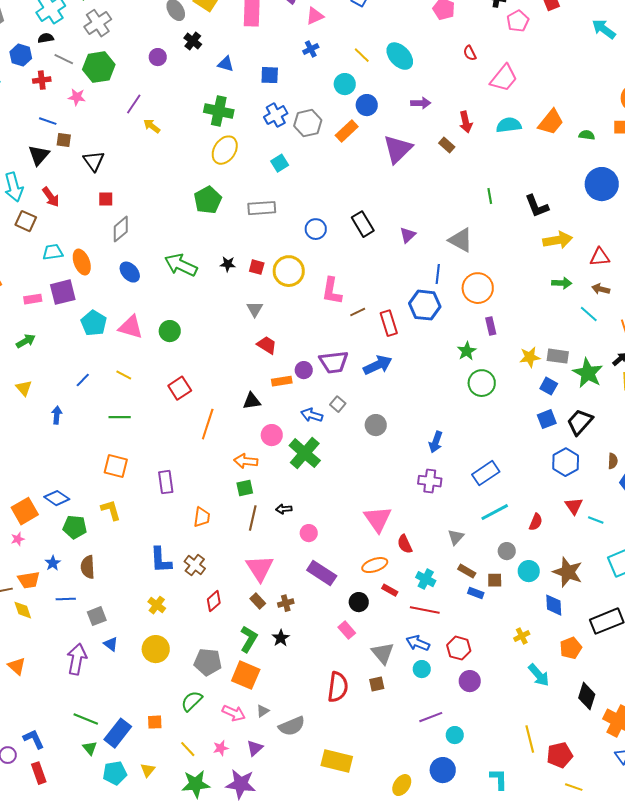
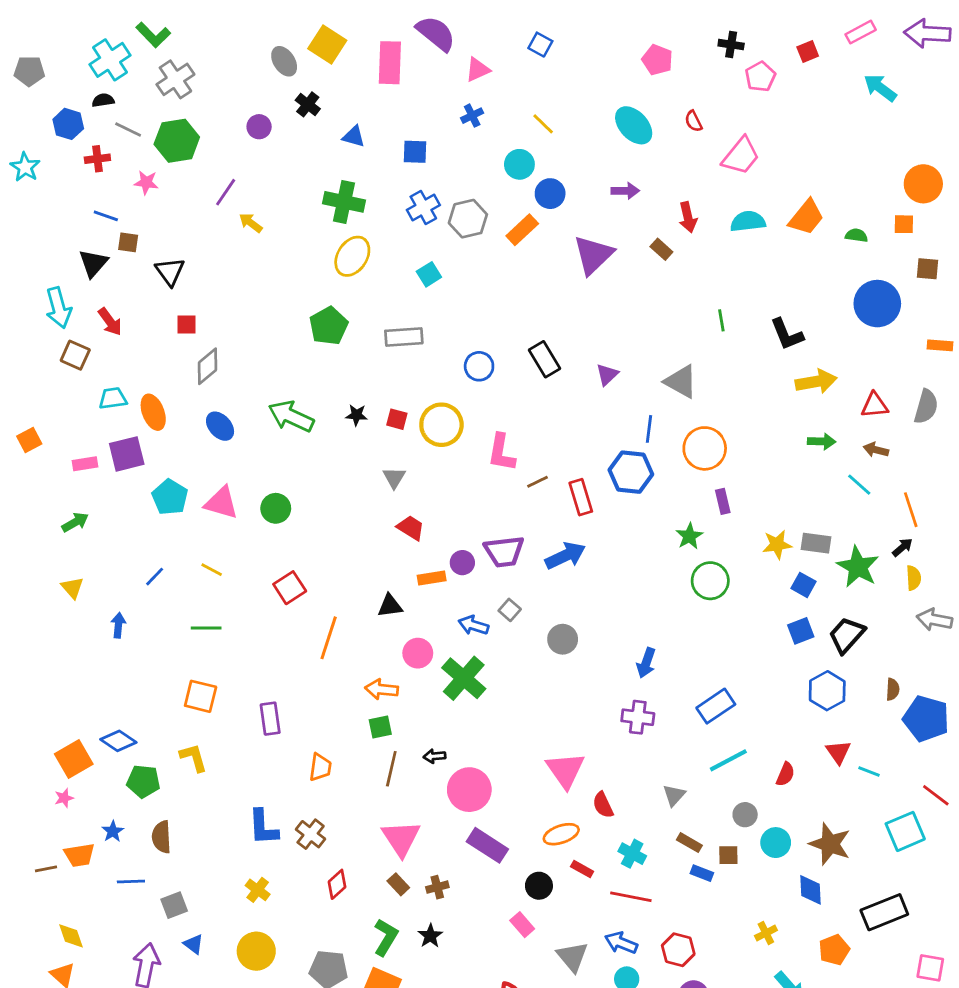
cyan ellipse: (400, 56) -> (634, 125), moved
pink circle: (309, 533) -> (469, 790), size x1.8
yellow diamond: (23, 610) -> (71, 936), moved

